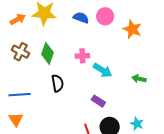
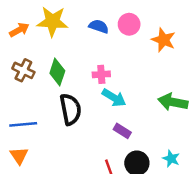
cyan arrow: (102, 70) -> (114, 98), moved
green arrow: (139, 79) -> (173, 102), size x1.6
black semicircle: (57, 83) -> (71, 109), size x1.4

